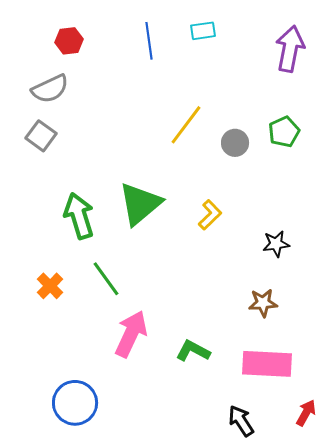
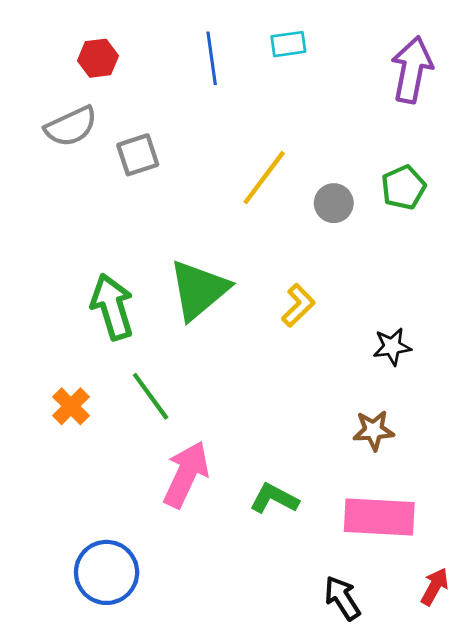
gray square: (41, 136) -> (138, 155), moved, turned 36

